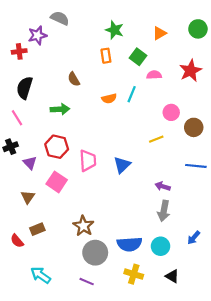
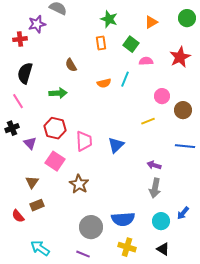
brown triangle: (28, 197) -> (32, 182), moved
brown star: (83, 226) -> (79, 184), moved
cyan circle: (161, 246) -> (161, 221), moved

